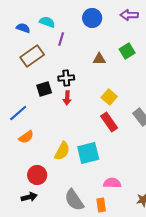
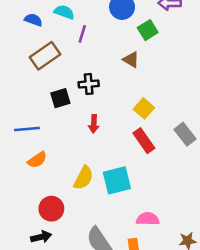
green square: (127, 51) -> (148, 30), moved
brown triangle: (99, 59) -> (131, 60), turned 32
red arrow: (67, 98) -> (94, 124), moved
blue line: (18, 113) -> (27, 129), turned 36

